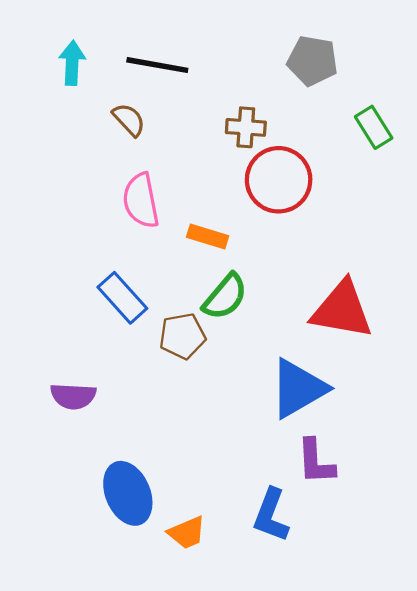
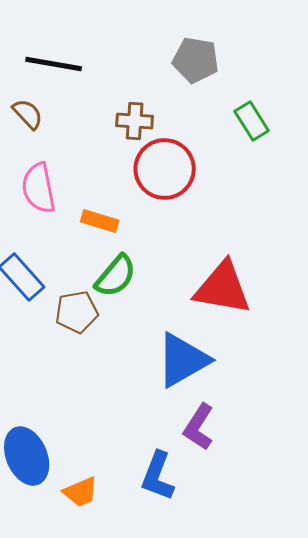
purple L-shape: (316, 462) -> (199, 427), turned 36

